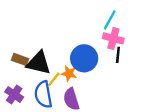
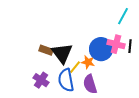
pink cross: (113, 38) -> (116, 44), moved
black triangle: (39, 63) -> (62, 53), turned 40

